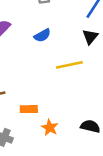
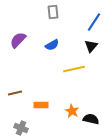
orange star: (50, 128) -> (72, 111), moved

